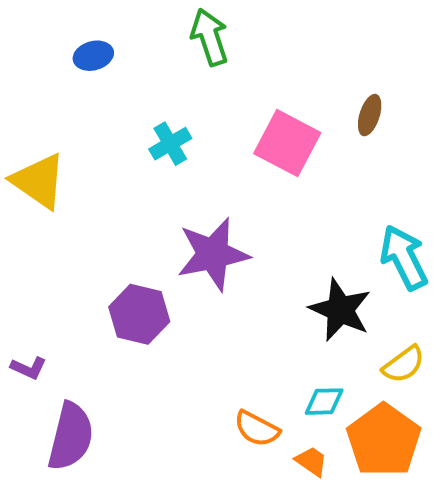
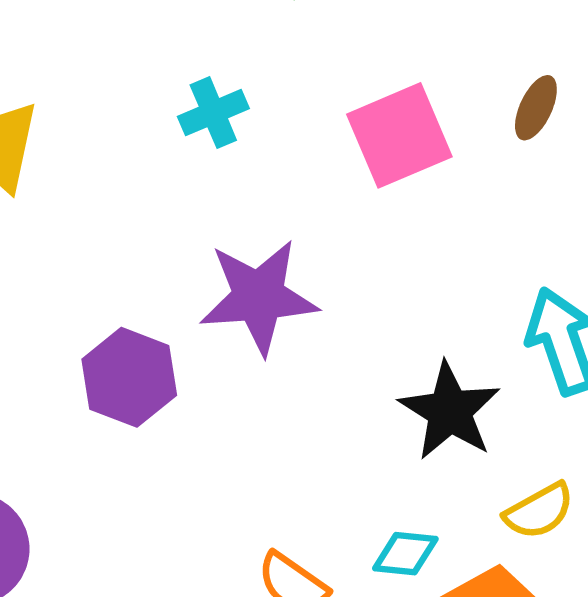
pink square: (287, 143) -> (399, 135), turned 32

